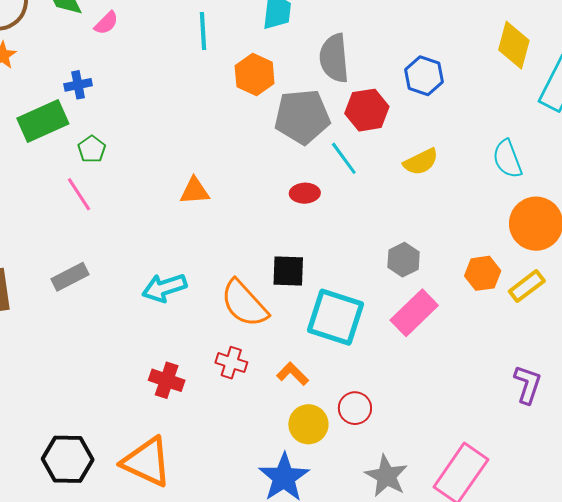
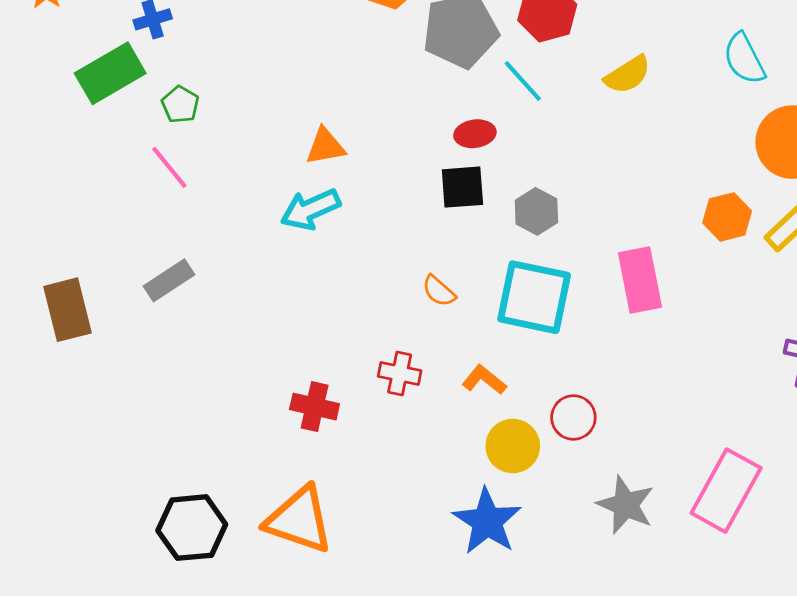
gray hexagon: (404, 260) -> (536, 211), moved
black square: (288, 271) -> (462, 187), moved
cyan arrow: (164, 288) -> (310, 209), moved
orange semicircle: (244, 303) -> (439, 291), moved, size x0.5
pink rectangle: (414, 313) -> (640, 280), turned -51

